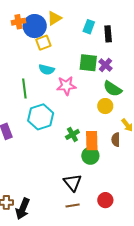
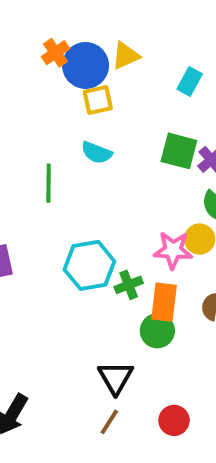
orange cross: (18, 22) -> (55, 53), turned -32
pink star: (66, 86) -> (173, 250), moved
cyan hexagon: (41, 117) -> (89, 265), moved
brown line: (73, 206) -> (109, 422), turned -56

